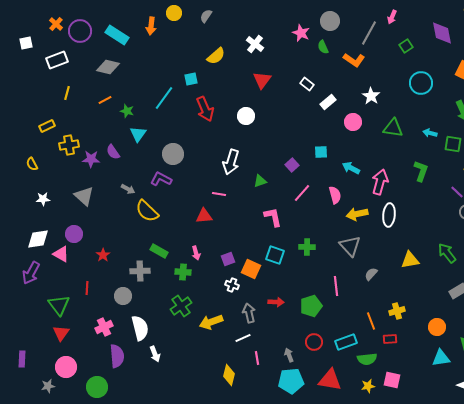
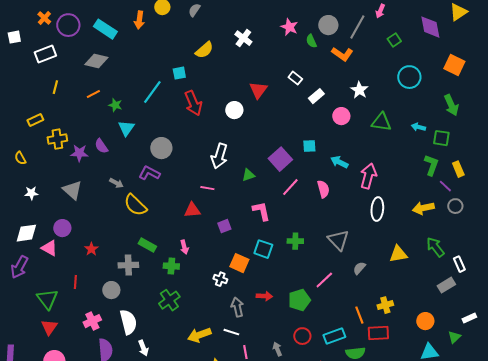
gray circle: (330, 21) -> (328, 25), moved
red triangle: (262, 80) -> (258, 90), moved
purple square: (292, 165) -> (280, 159), size x1.6
green L-shape: (421, 171) -> (431, 165), moved
yellow arrow: (357, 214) -> (423, 208), moved
purple square: (228, 259) -> (224, 226), moved
pink line: (336, 286) -> (324, 280), turned 54
yellow arrow: (211, 322) -> (199, 335), moved
white line: (243, 338) -> (231, 332), turned 42
red rectangle: (390, 339) -> (378, 333), size x1.5

